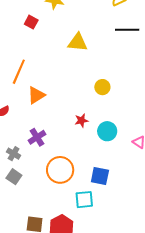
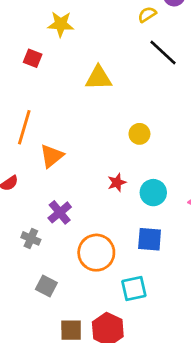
black line: (127, 30) -> (163, 53), turned 50
blue square: (100, 176) -> (150, 239), moved
gray square: (14, 177) -> (46, 286), moved

